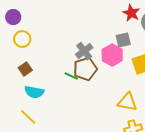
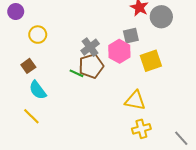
yellow circle: (22, 39) -> (38, 35), moved
cyan semicircle: (34, 92) -> (38, 90), turned 42

